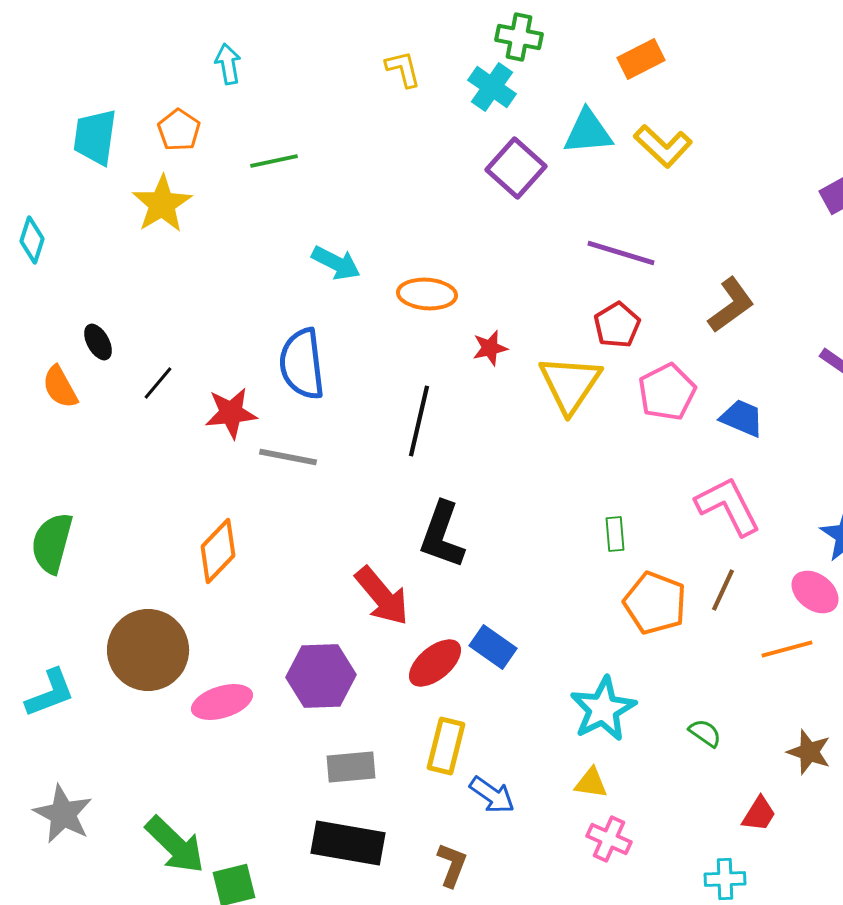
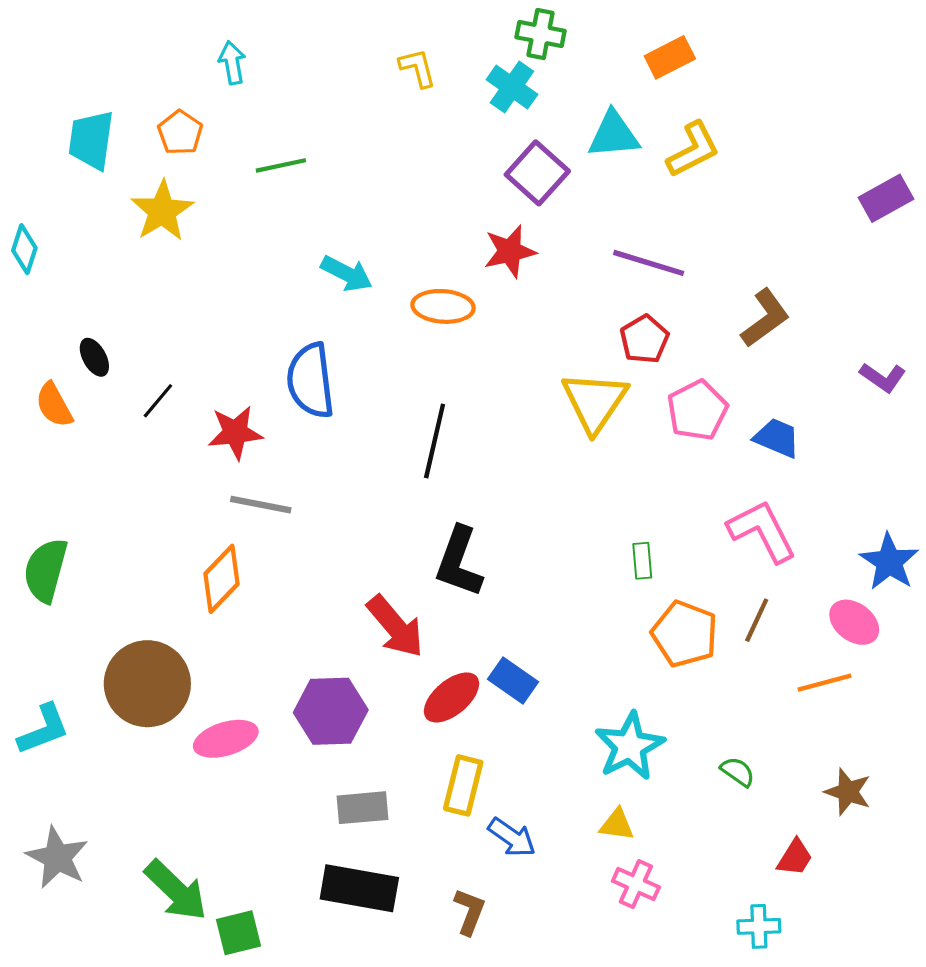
yellow L-shape: (663, 146) -> (693, 150), turned -70
red star: (490, 348) -> (510, 251), moved, size x1.4
gray line: (288, 457) -> (261, 505), moved

